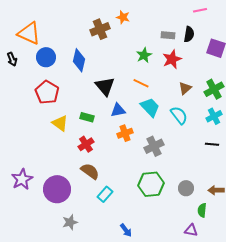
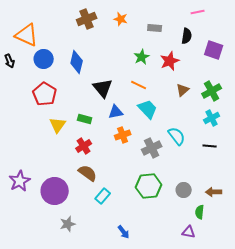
brown cross: (100, 29) -> (87, 19), moved
gray rectangle: (168, 35) -> (155, 28), moved
cyan semicircle: (179, 115) -> (177, 136), moved
yellow triangle: (60, 123) -> (58, 125), turned 30

